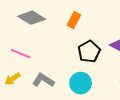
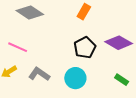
orange rectangle: (74, 20) -> (84, 12), moved

